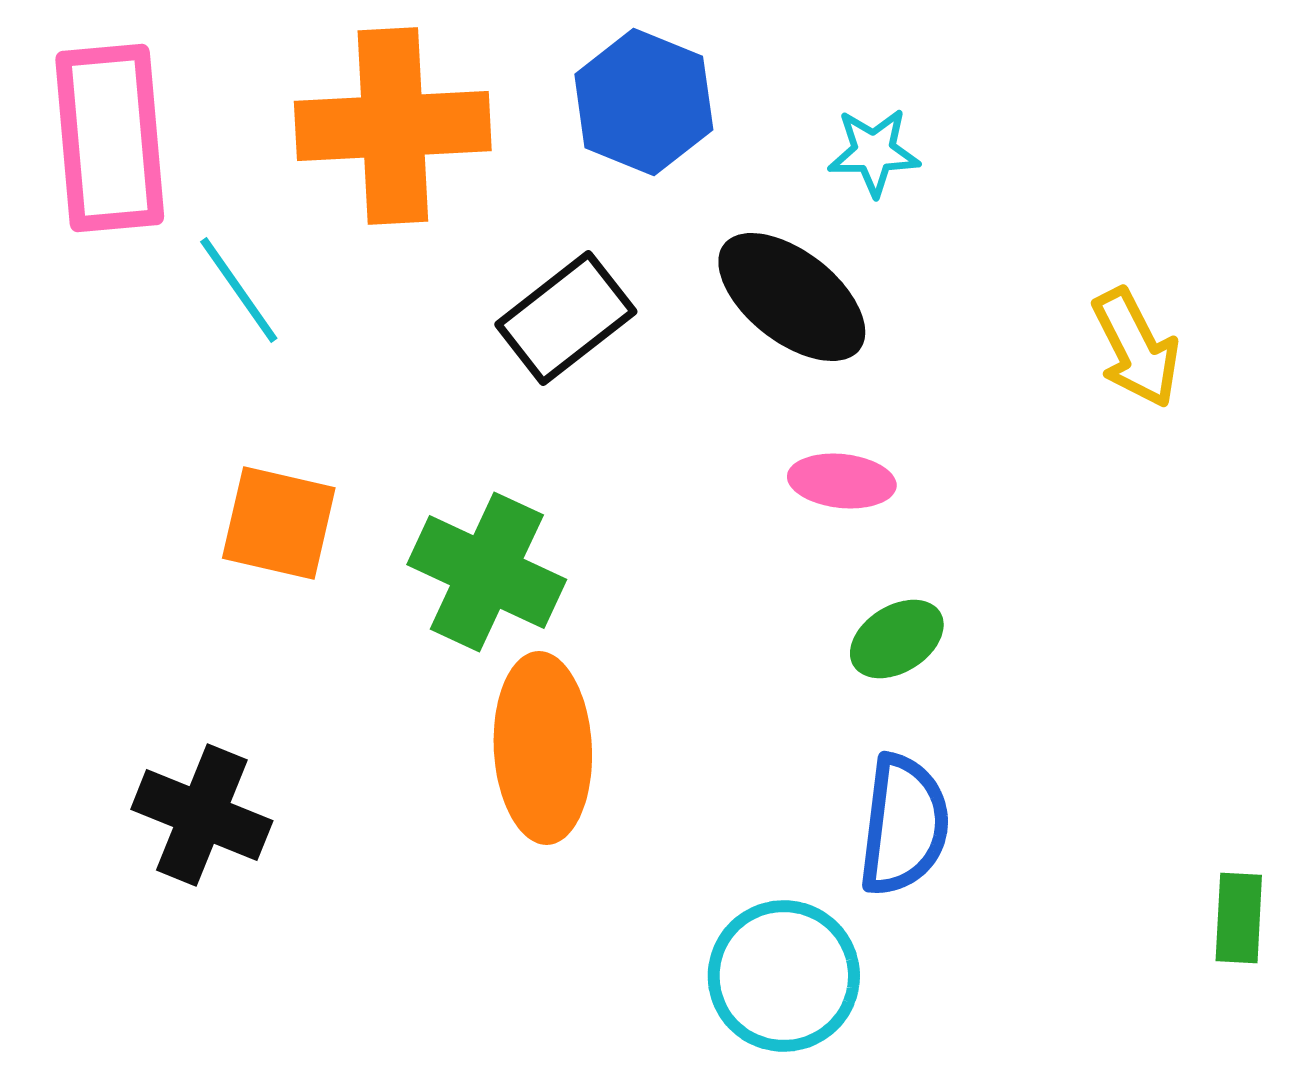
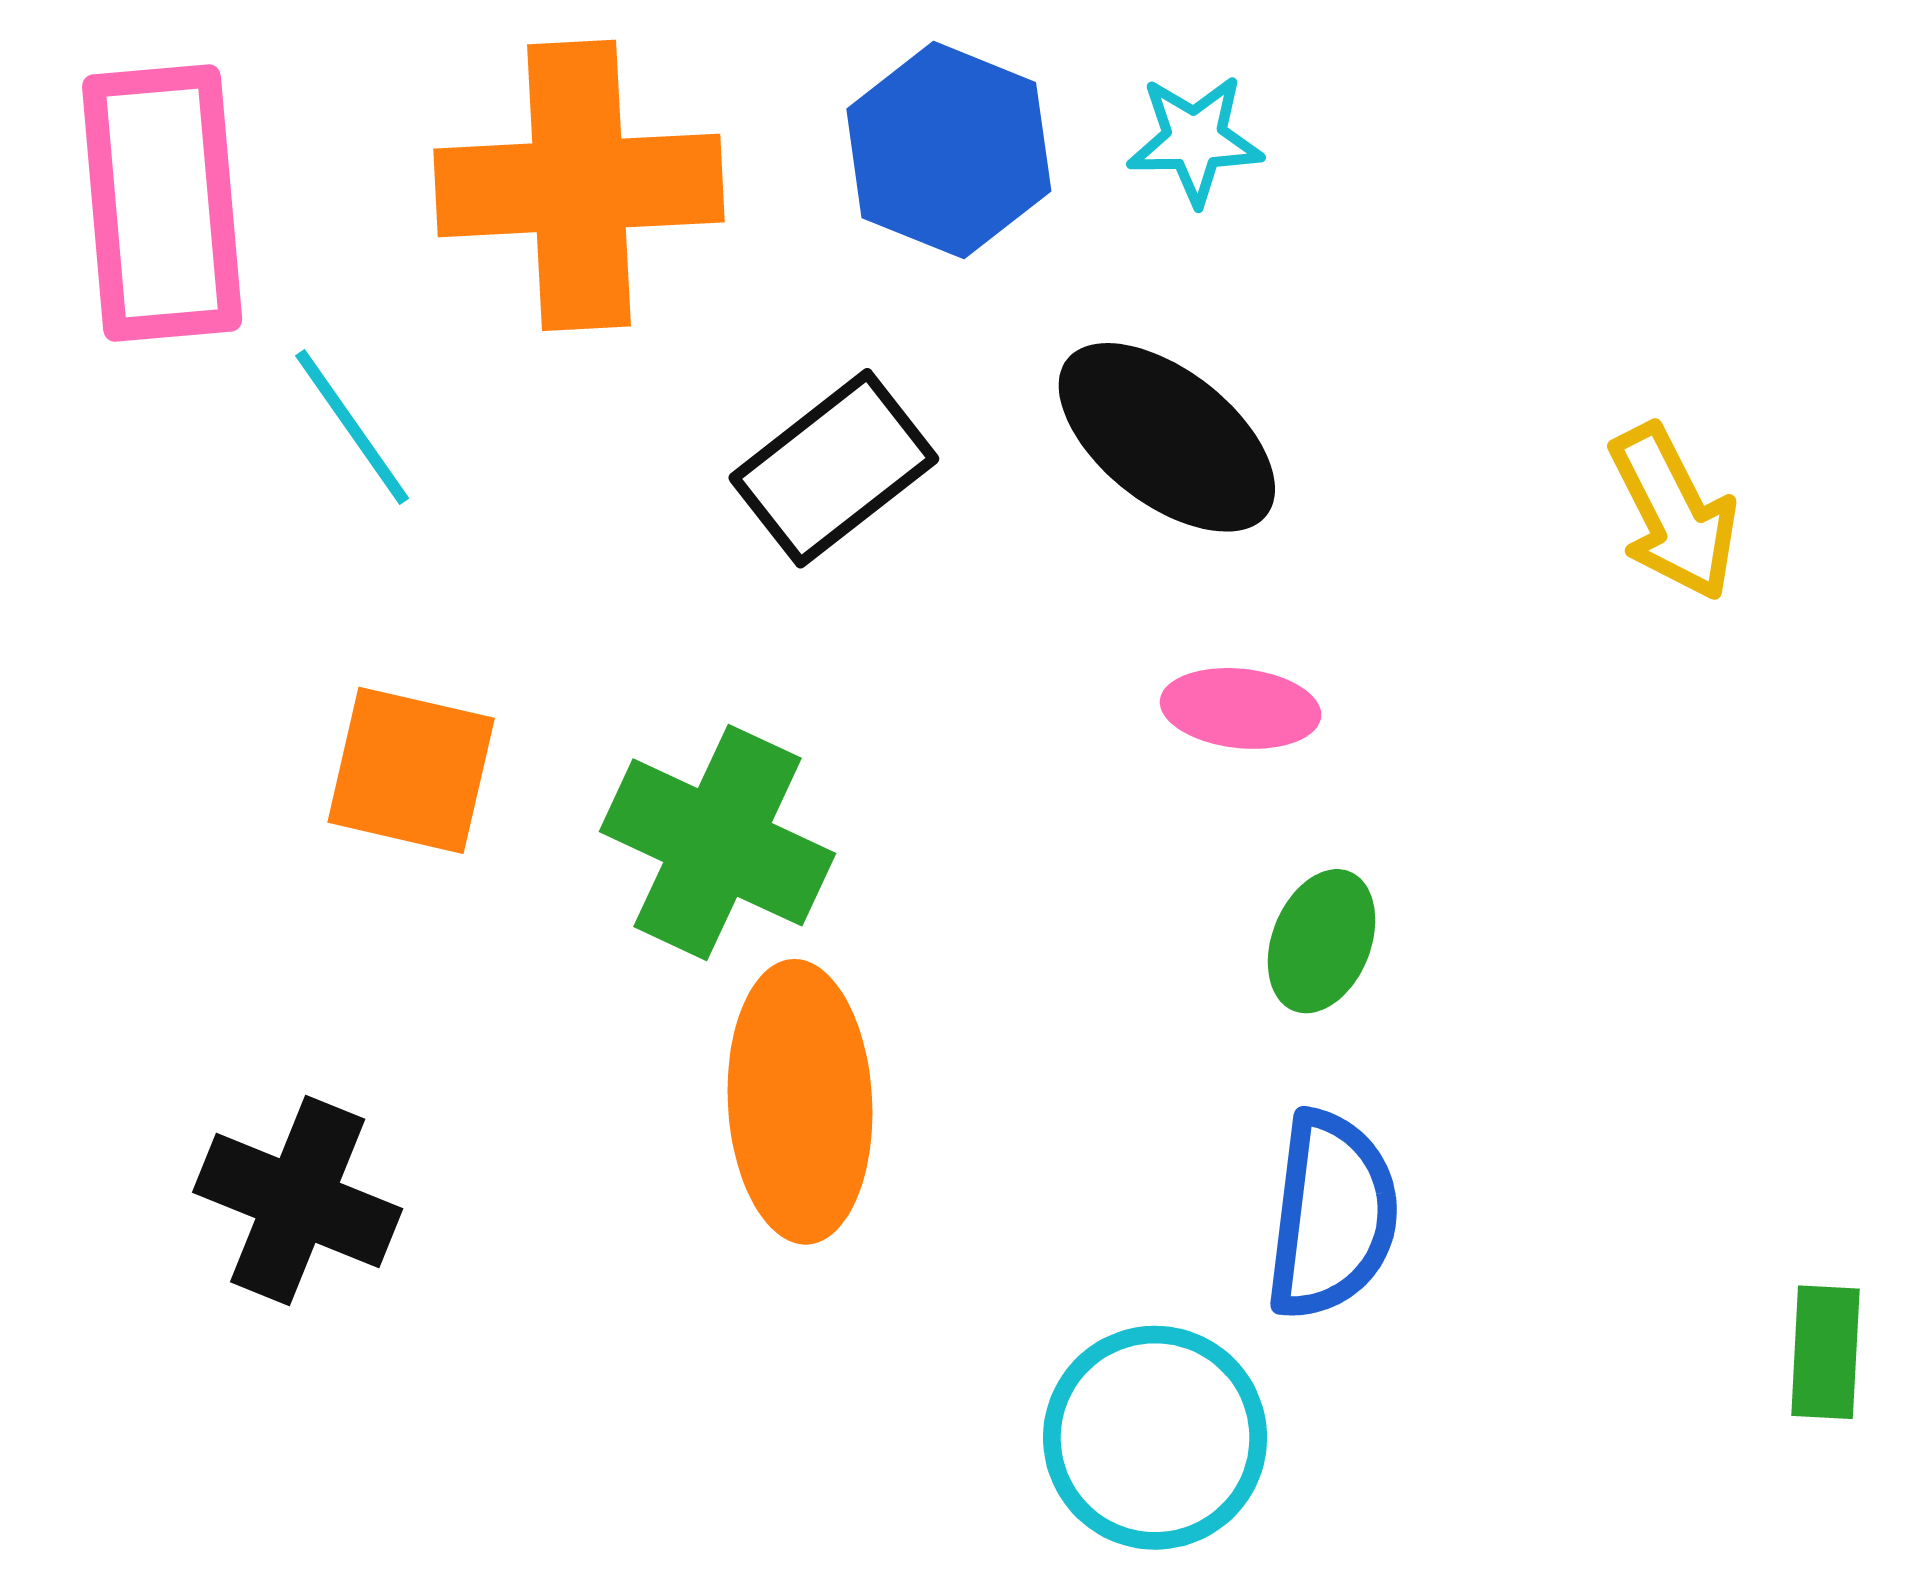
cyan star: (874, 152) -> (1195, 140), moved
green ellipse: (897, 639) -> (1322, 941), turned -36

